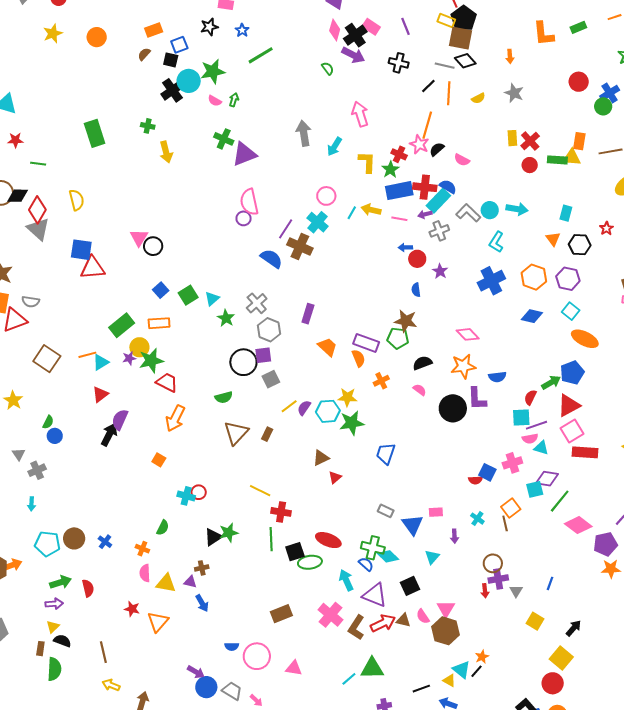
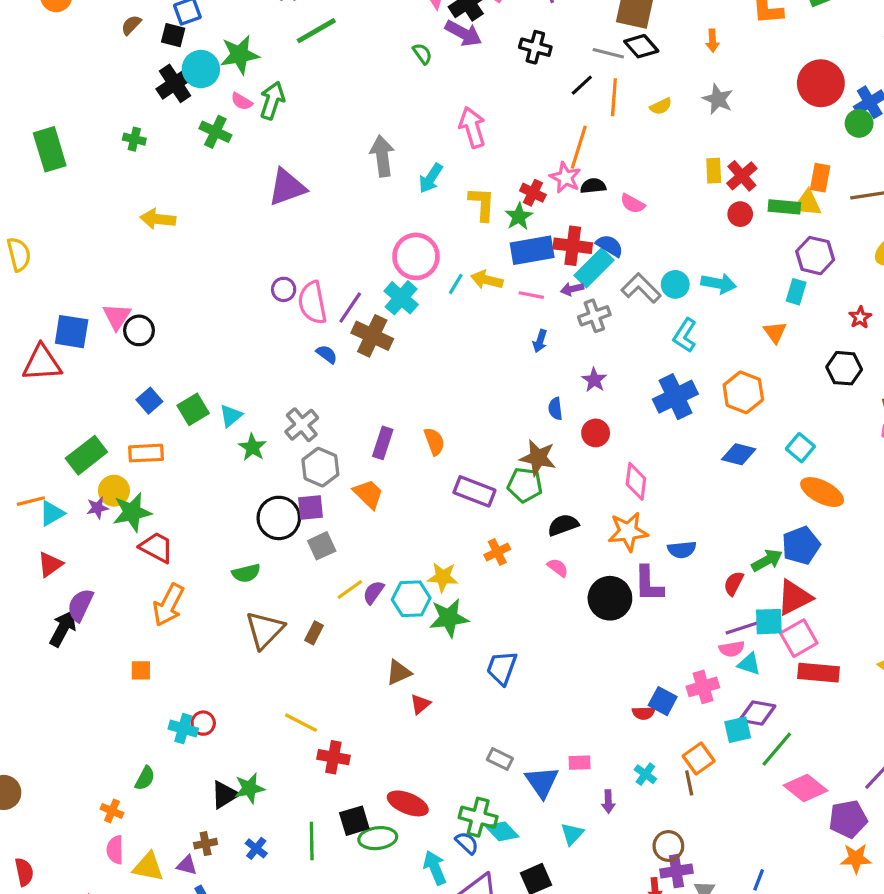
red circle: (579, 82) -> (821, 83), size x1.5
green arrow: (234, 100) -> (272, 100), size x1.6
green cross: (224, 139) -> (215, 132), moved
black semicircle: (437, 149) -> (593, 186), turned 35
yellow arrow: (166, 152) -> (158, 219), moved, turned 110
pink circle: (326, 196) -> (416, 256), size x1.5
pink semicircle: (249, 202) -> (312, 303), moved
black hexagon: (580, 245) -> (844, 368), moved
blue arrow: (405, 247) -> (540, 341), turned -72
blue square: (81, 250) -> (72, 332), moved
blue semicircle: (271, 259) -> (327, 354), size x0.6
red circle: (417, 259) -> (596, 433), moved
purple hexagon: (568, 279) -> (815, 256), moved
pink diamond: (468, 334) -> (636, 481), turned 50
orange trapezoid: (328, 347) -> (368, 494), moved
orange semicircle: (359, 358) -> (434, 441), moved
cyan square: (521, 418) -> (769, 622), moved
orange square: (159, 460) -> (141, 670), turned -32
green line: (271, 539) -> (312, 841), moved
blue cross: (105, 542) -> (256, 848), moved

